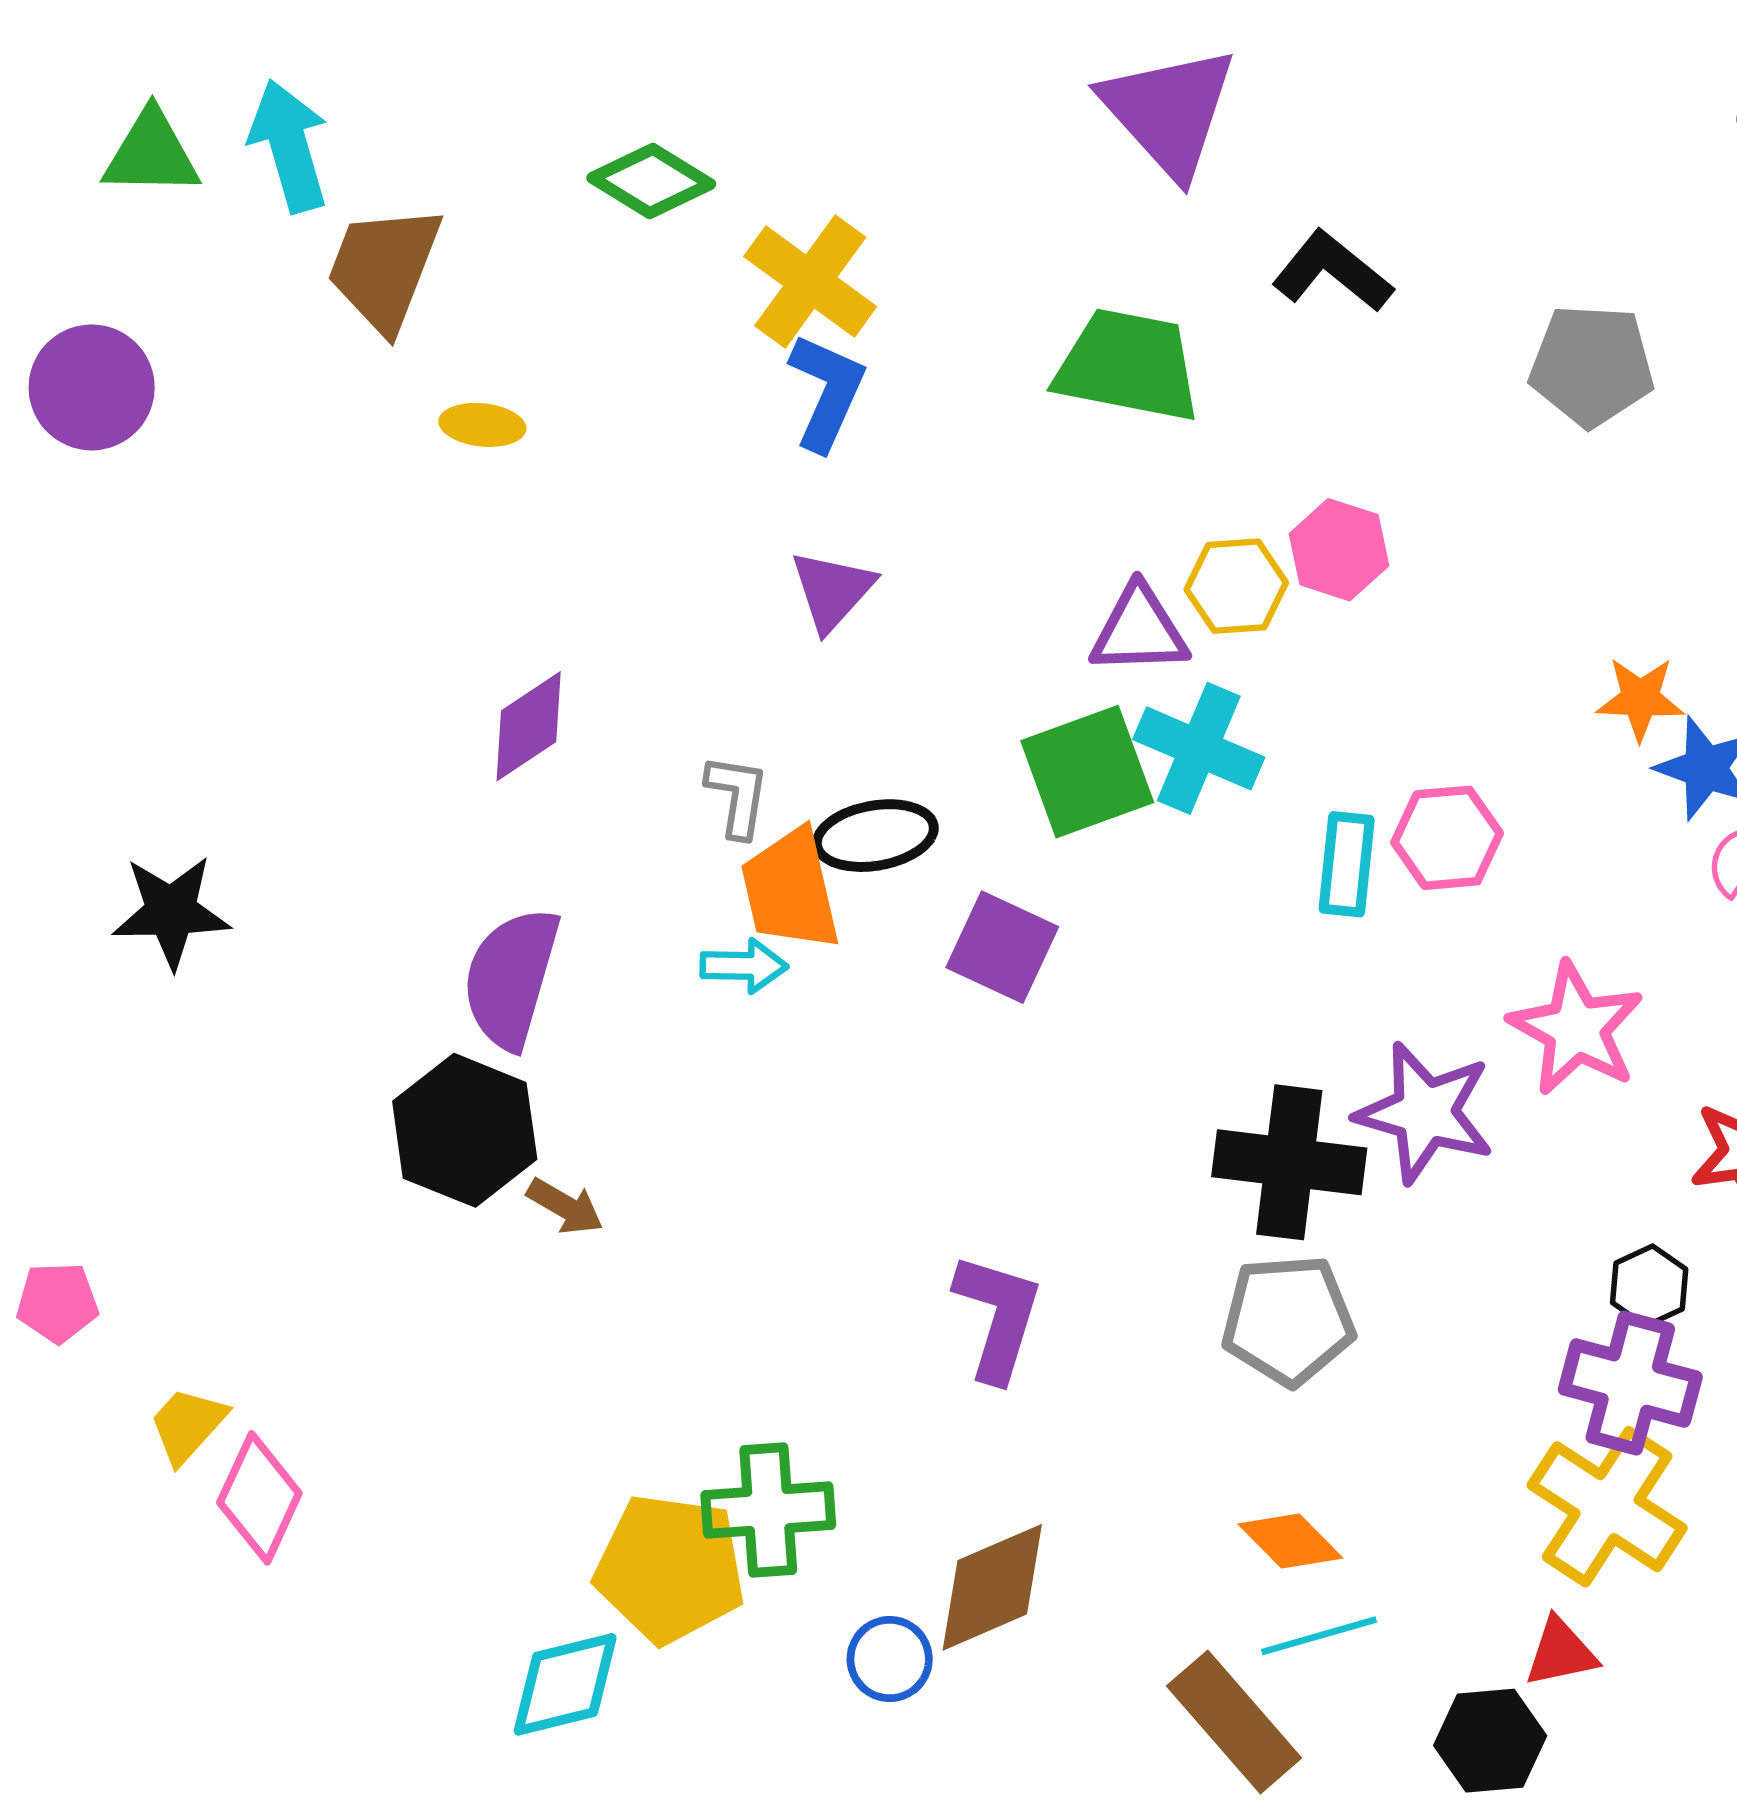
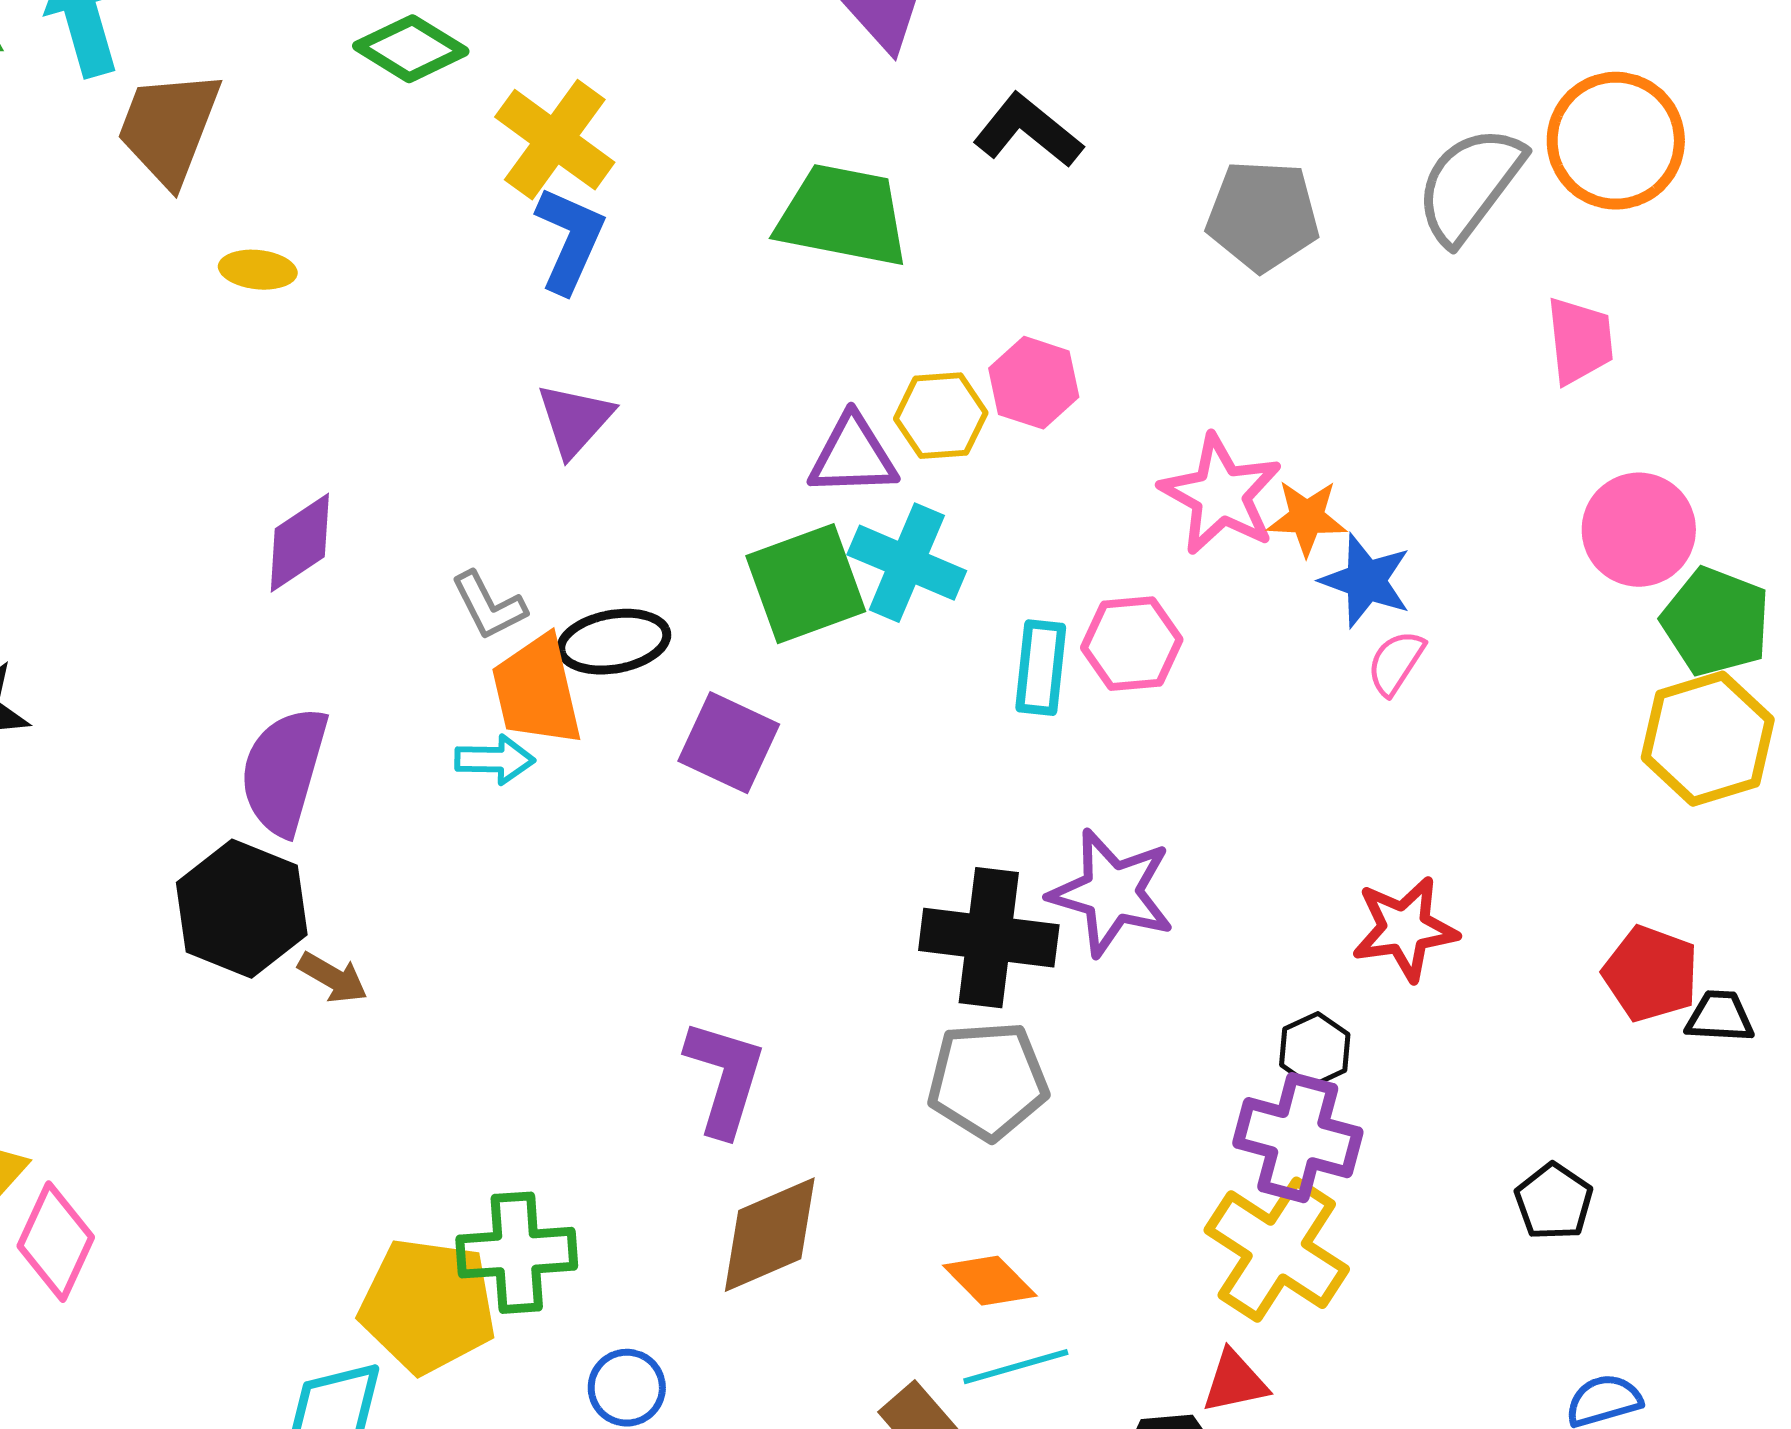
gray L-shape: (737, 796) -> (489, 606), turned 144
pink star: (1576, 1029) -> (1221, 495), moved
brown diamond: (992, 1587) -> (770, 1235), moved

